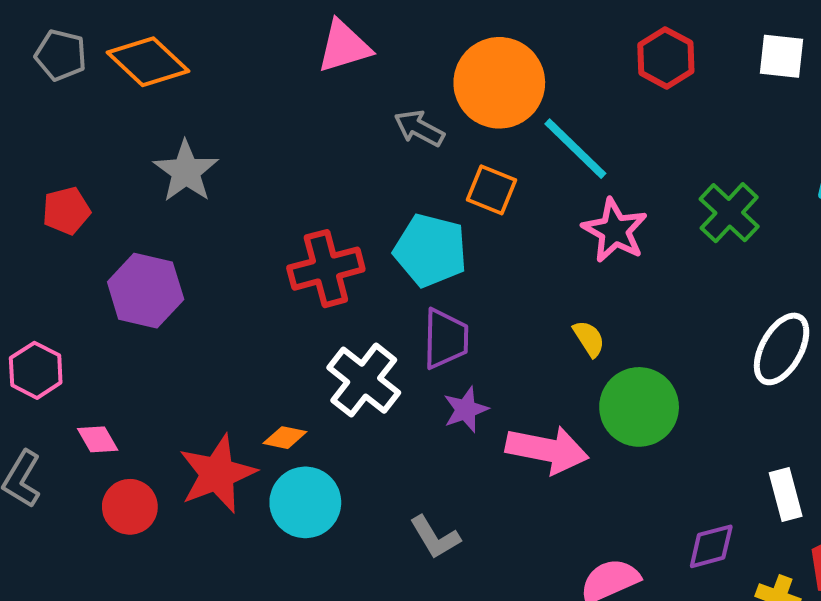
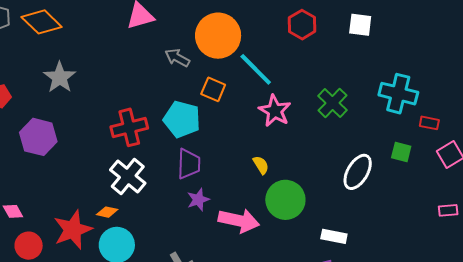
white cross: (364, 380) -> (128, 176), moved
white rectangle: (786, 495) -> (334, 236), moved, turned -65

